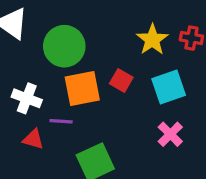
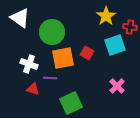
yellow star: (152, 40) -> (106, 16), moved
cyan square: (169, 87) -> (115, 45), moved

